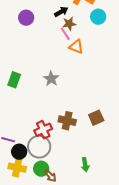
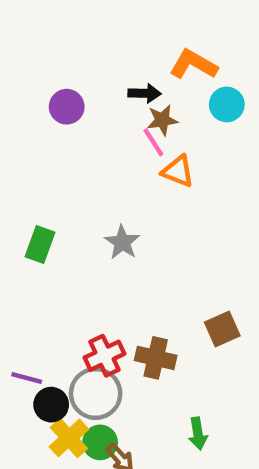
black arrow: (61, 12) -> (145, 93), turned 32
brown cross: (67, 121) -> (156, 358), moved
yellow cross: (17, 168) -> (69, 438), moved, turned 36

